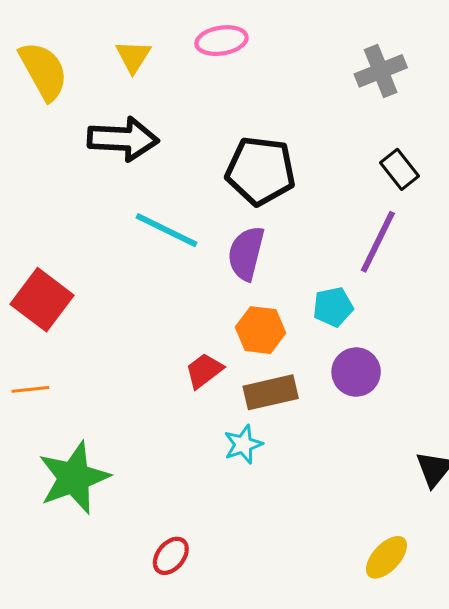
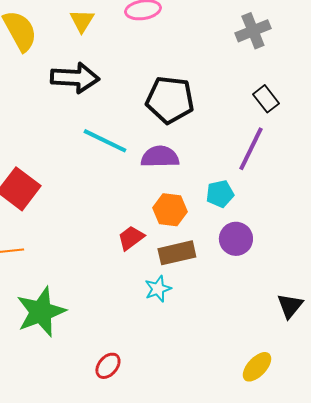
purple semicircle: (246, 253) -> (160, 157), turned 75

